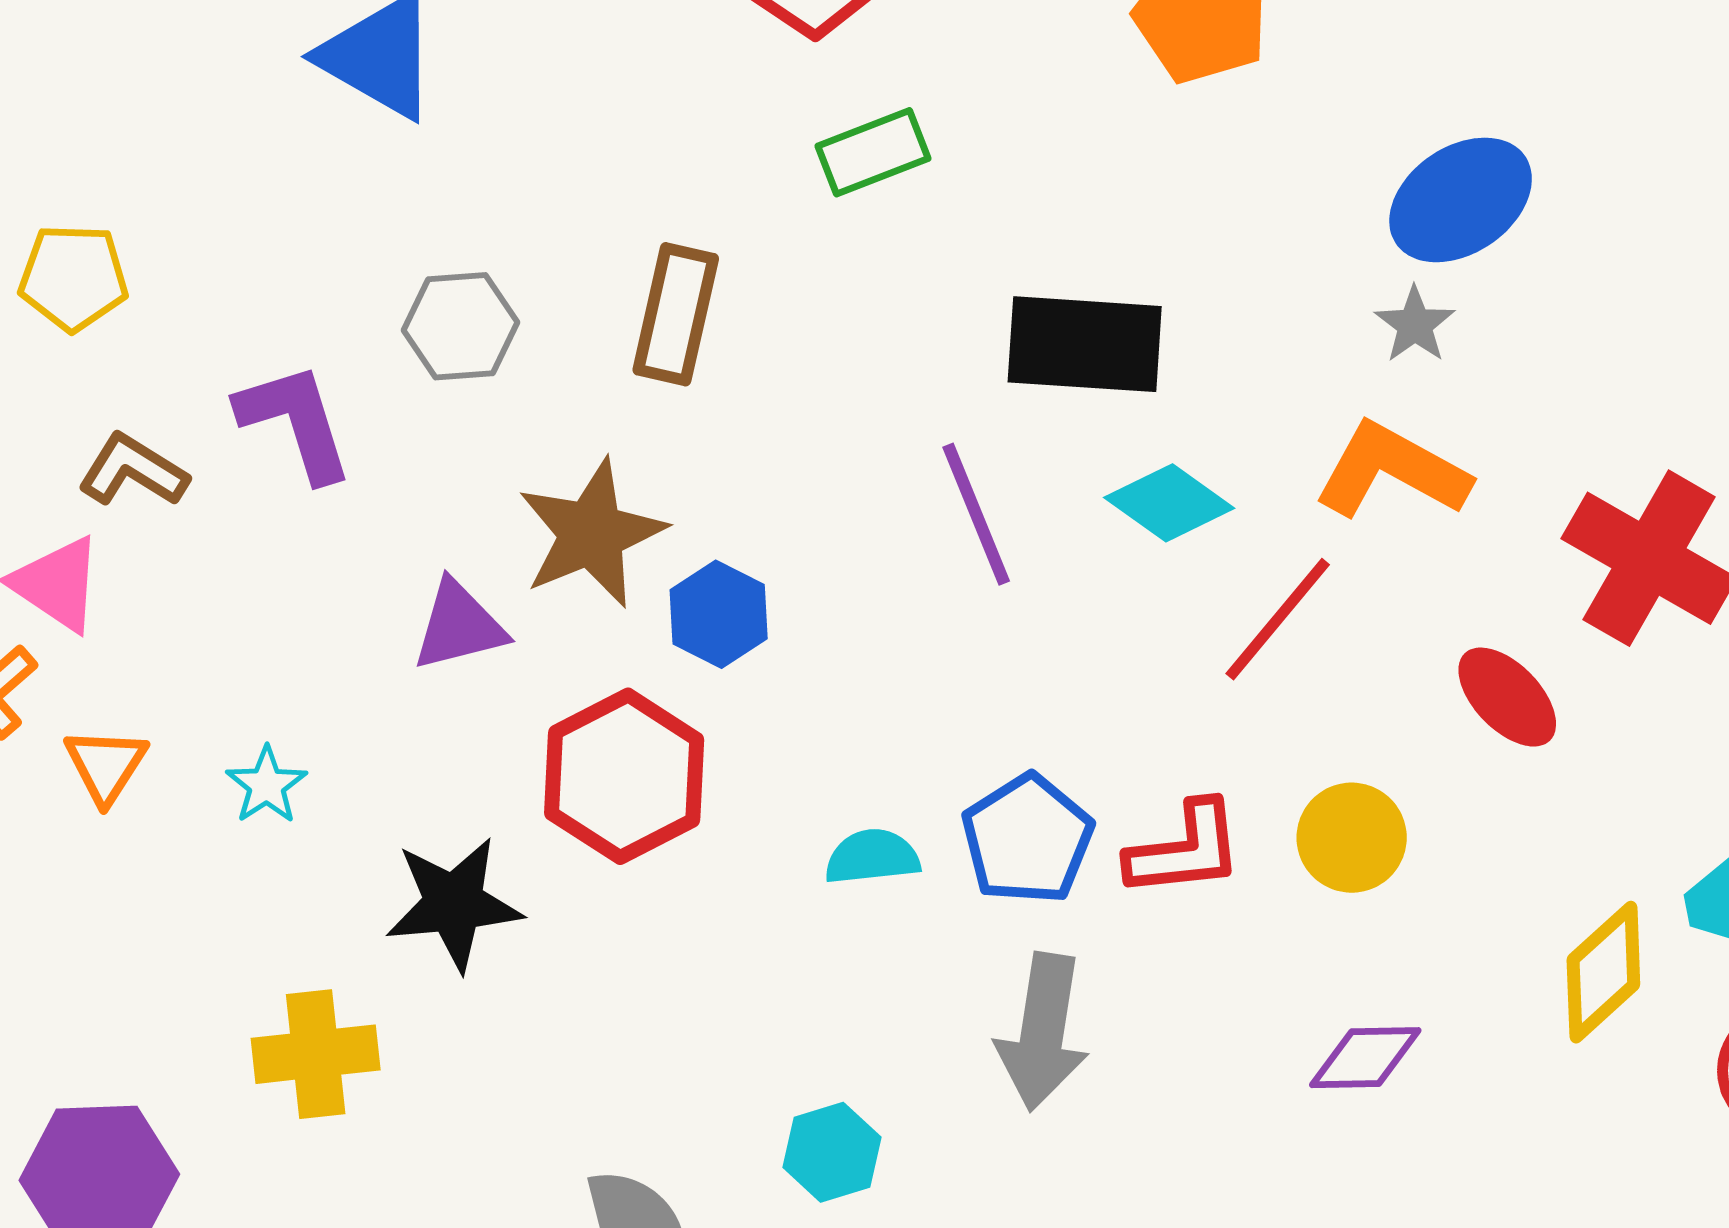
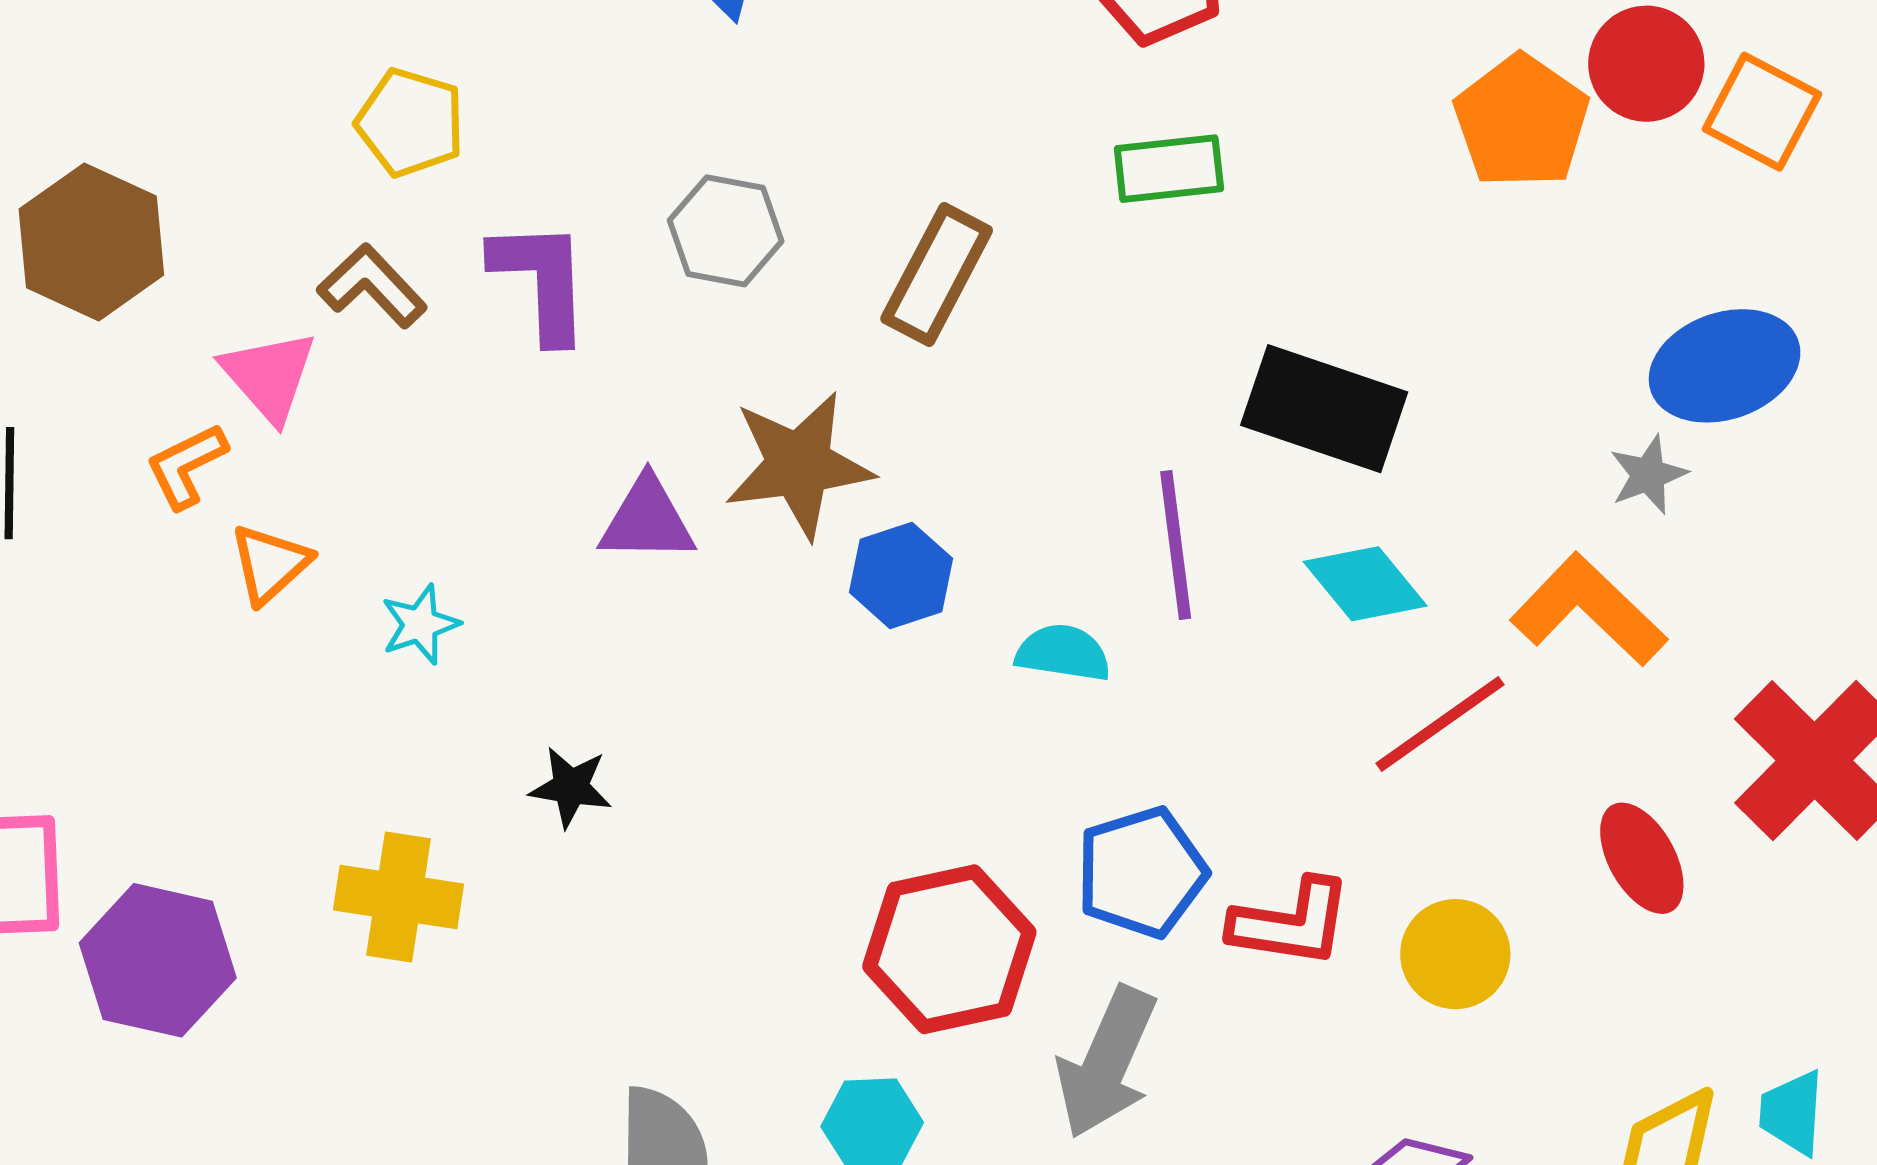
yellow pentagon: (73, 277) -> (410, 123), moved
red hexagon: (624, 776) -> (949, 949), moved
cyan semicircle: (872, 857) -> (1063, 653), moved
black star: (454, 904) -> (571, 787), size x0.6

